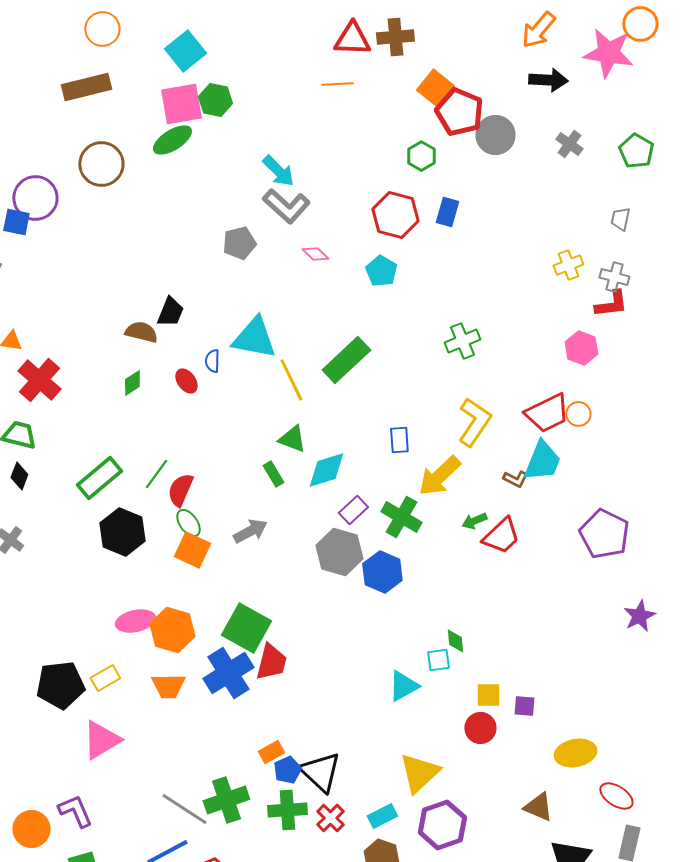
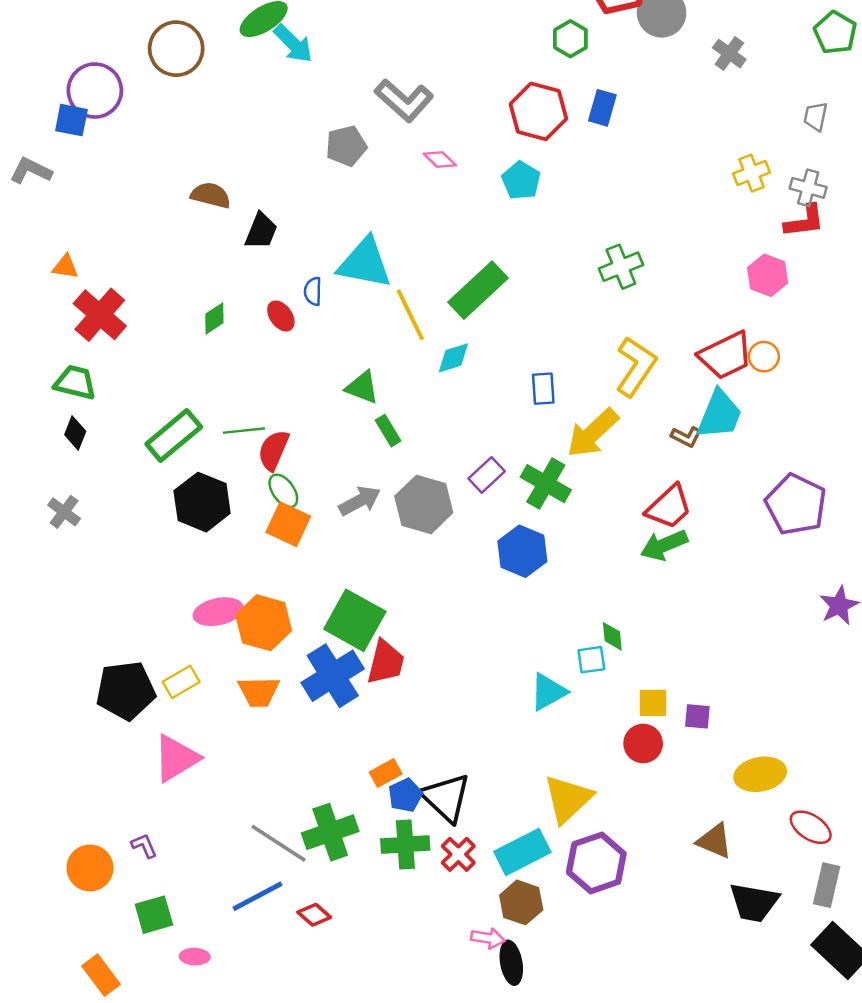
gray cross: (569, 144) -> (729, 54), moved
cyan arrow: (278, 171) -> (293, 44), moved
brown semicircle: (141, 332) -> (211, 195), moved
green triangle: (292, 439) -> (362, 387), moved
cyan diamond: (326, 470) -> (453, 358), moved, size x0.7
green line: (156, 474) -> (244, 431), turned 48
green arrow: (474, 521) -> (664, 545), moved, size x1.5
gray hexagon: (339, 552) -> (424, 504), moved
purple L-shape: (75, 811) -> (144, 846), size x0.6
cyan rectangle: (382, 816) -> (522, 852), size x1.5

